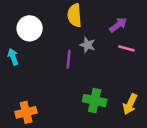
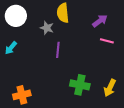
white circle: (30, 28) -> (16, 16), moved
gray star: (88, 45) -> (47, 28), moved
cyan arrow: (13, 57) -> (11, 48), turned -120

